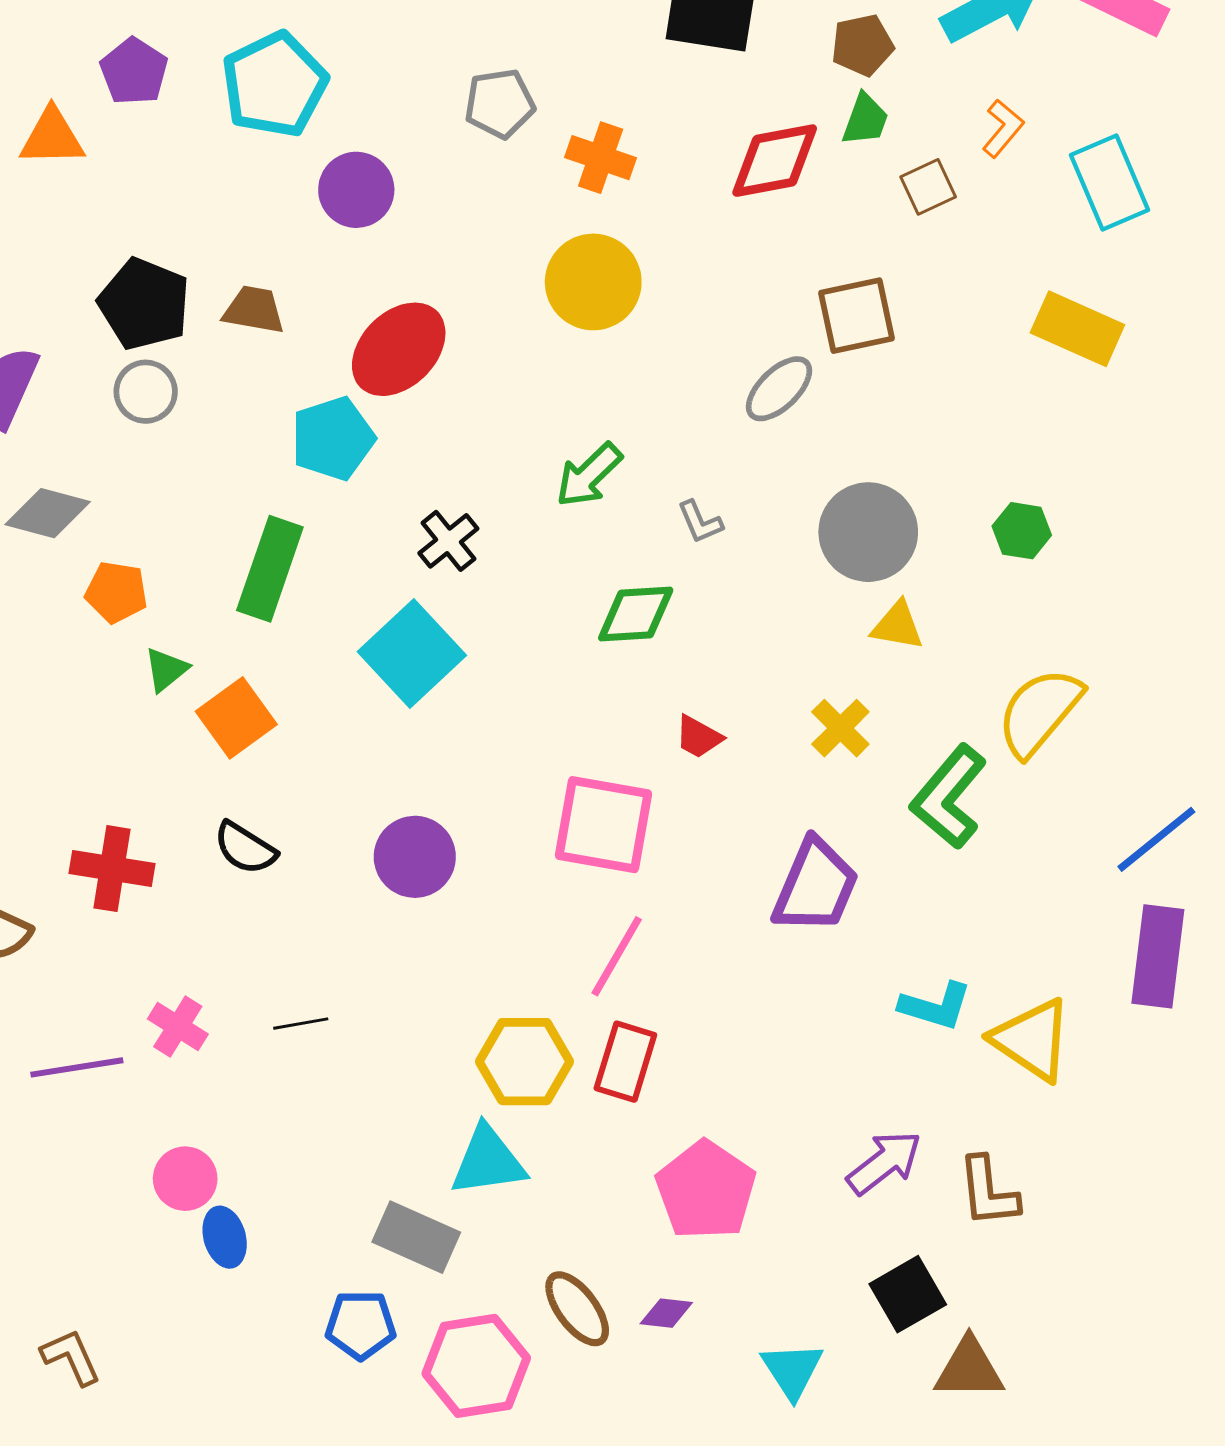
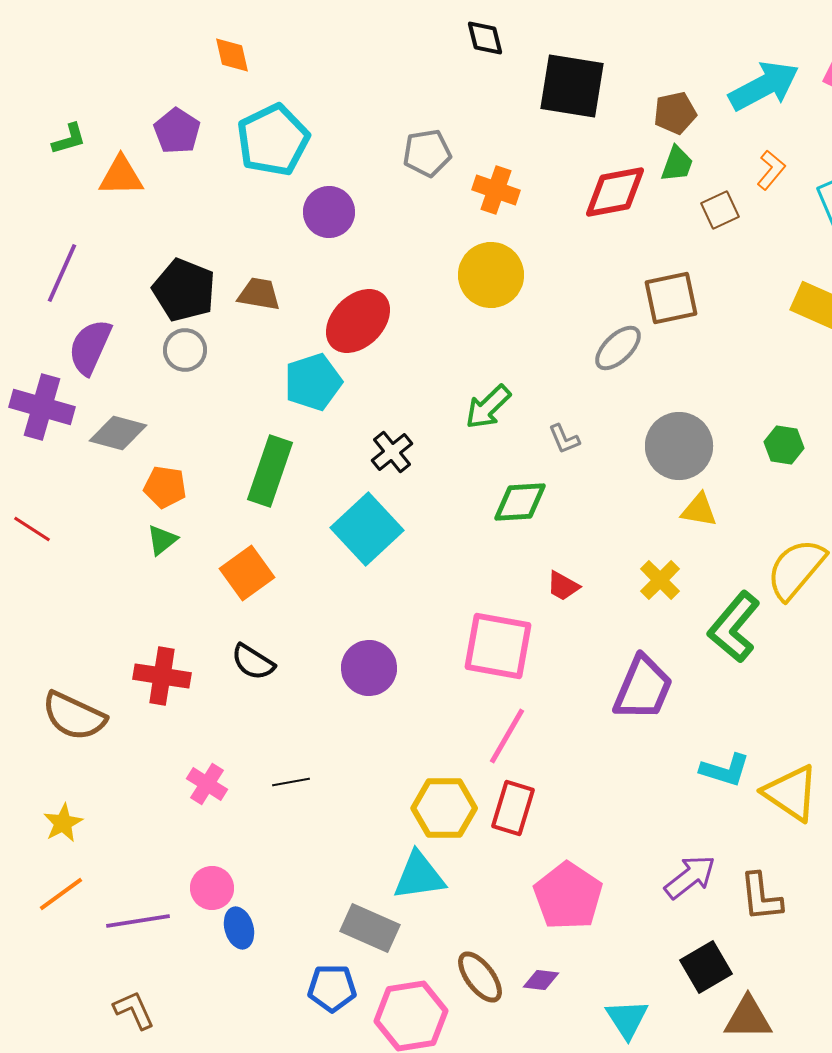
green triangle: (166, 670) -> (162, 540), moved
purple line: (77, 1067) -> (138, 921), moved

